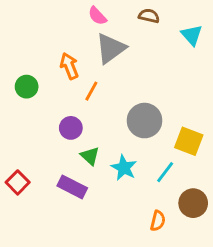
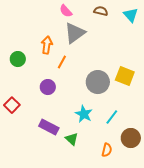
cyan triangle: (192, 35) -> (131, 15), moved
orange arrow: (69, 66) -> (47, 45), turned 30
yellow square: (189, 141) -> (125, 76), moved
green triangle: (90, 156) -> (72, 139), moved
red square: (18, 182) -> (12, 105), moved

